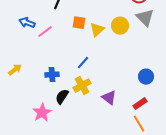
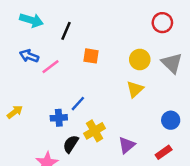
gray triangle: (145, 18) -> (172, 63), moved
yellow triangle: (97, 30) -> (135, 89), moved
blue line: (83, 63) -> (78, 104), moved
purple triangle: (109, 98) -> (127, 145), turned 42

